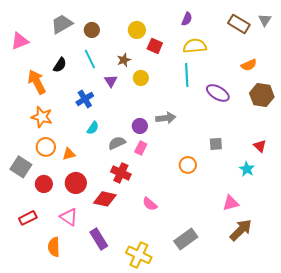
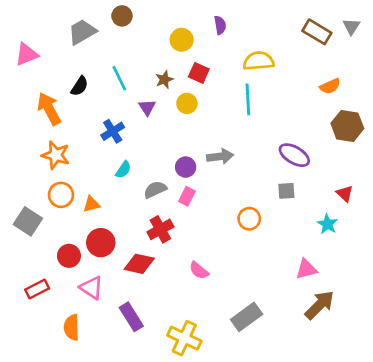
purple semicircle: (187, 19) -> (220, 25), moved, turned -32
brown circle: (92, 30) -> (122, 16), moved
red square: (155, 46) -> (199, 73), moved
purple ellipse: (218, 93) -> (294, 155), moved
red cross: (121, 173) -> (160, 229), turned 36
red circle: (44, 184) -> (69, 256), moved

